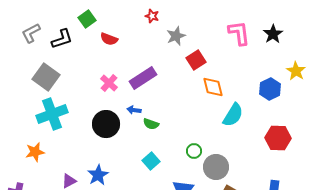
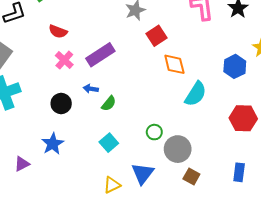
red semicircle: (109, 39) -> (58, 31), moved
black circle: (106, 124) -> (61, 103), size x0.7
green semicircle: (151, 124) -> (109, 103), turned -70
blue star: (98, 175) -> (53, 144), moved

